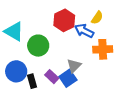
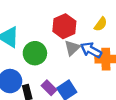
blue arrow: (84, 31) -> (91, 50), moved
gray triangle: (74, 66) -> (72, 48), moved

